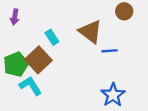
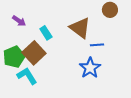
purple arrow: (15, 17) -> (19, 21), moved, turned -64
blue star: (113, 95) -> (90, 68), moved

